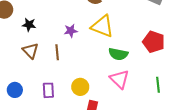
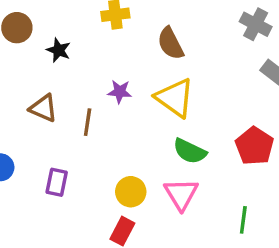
black star: (29, 25) -> (59, 50), moved
brown triangle: (30, 51) -> (43, 108), turned -36
yellow circle: (80, 87) -> (131, 192), moved

